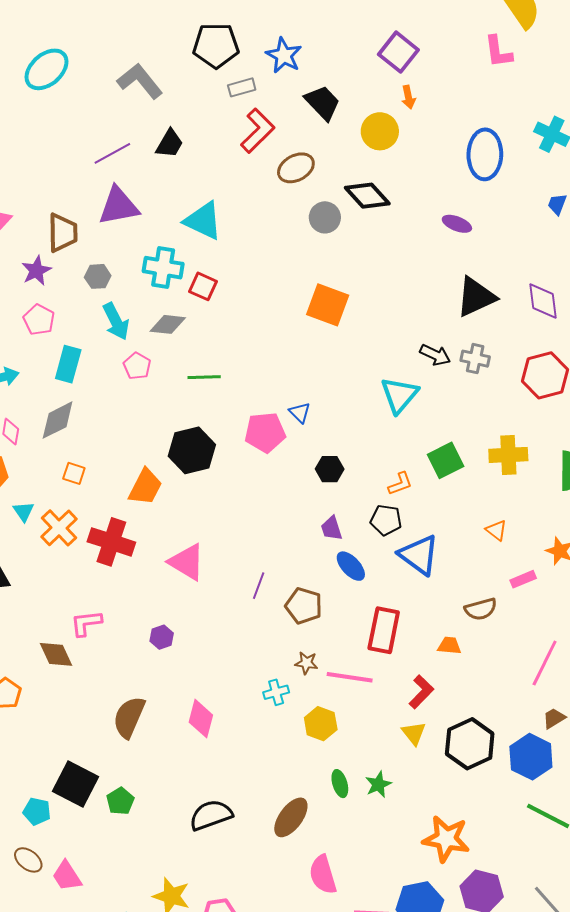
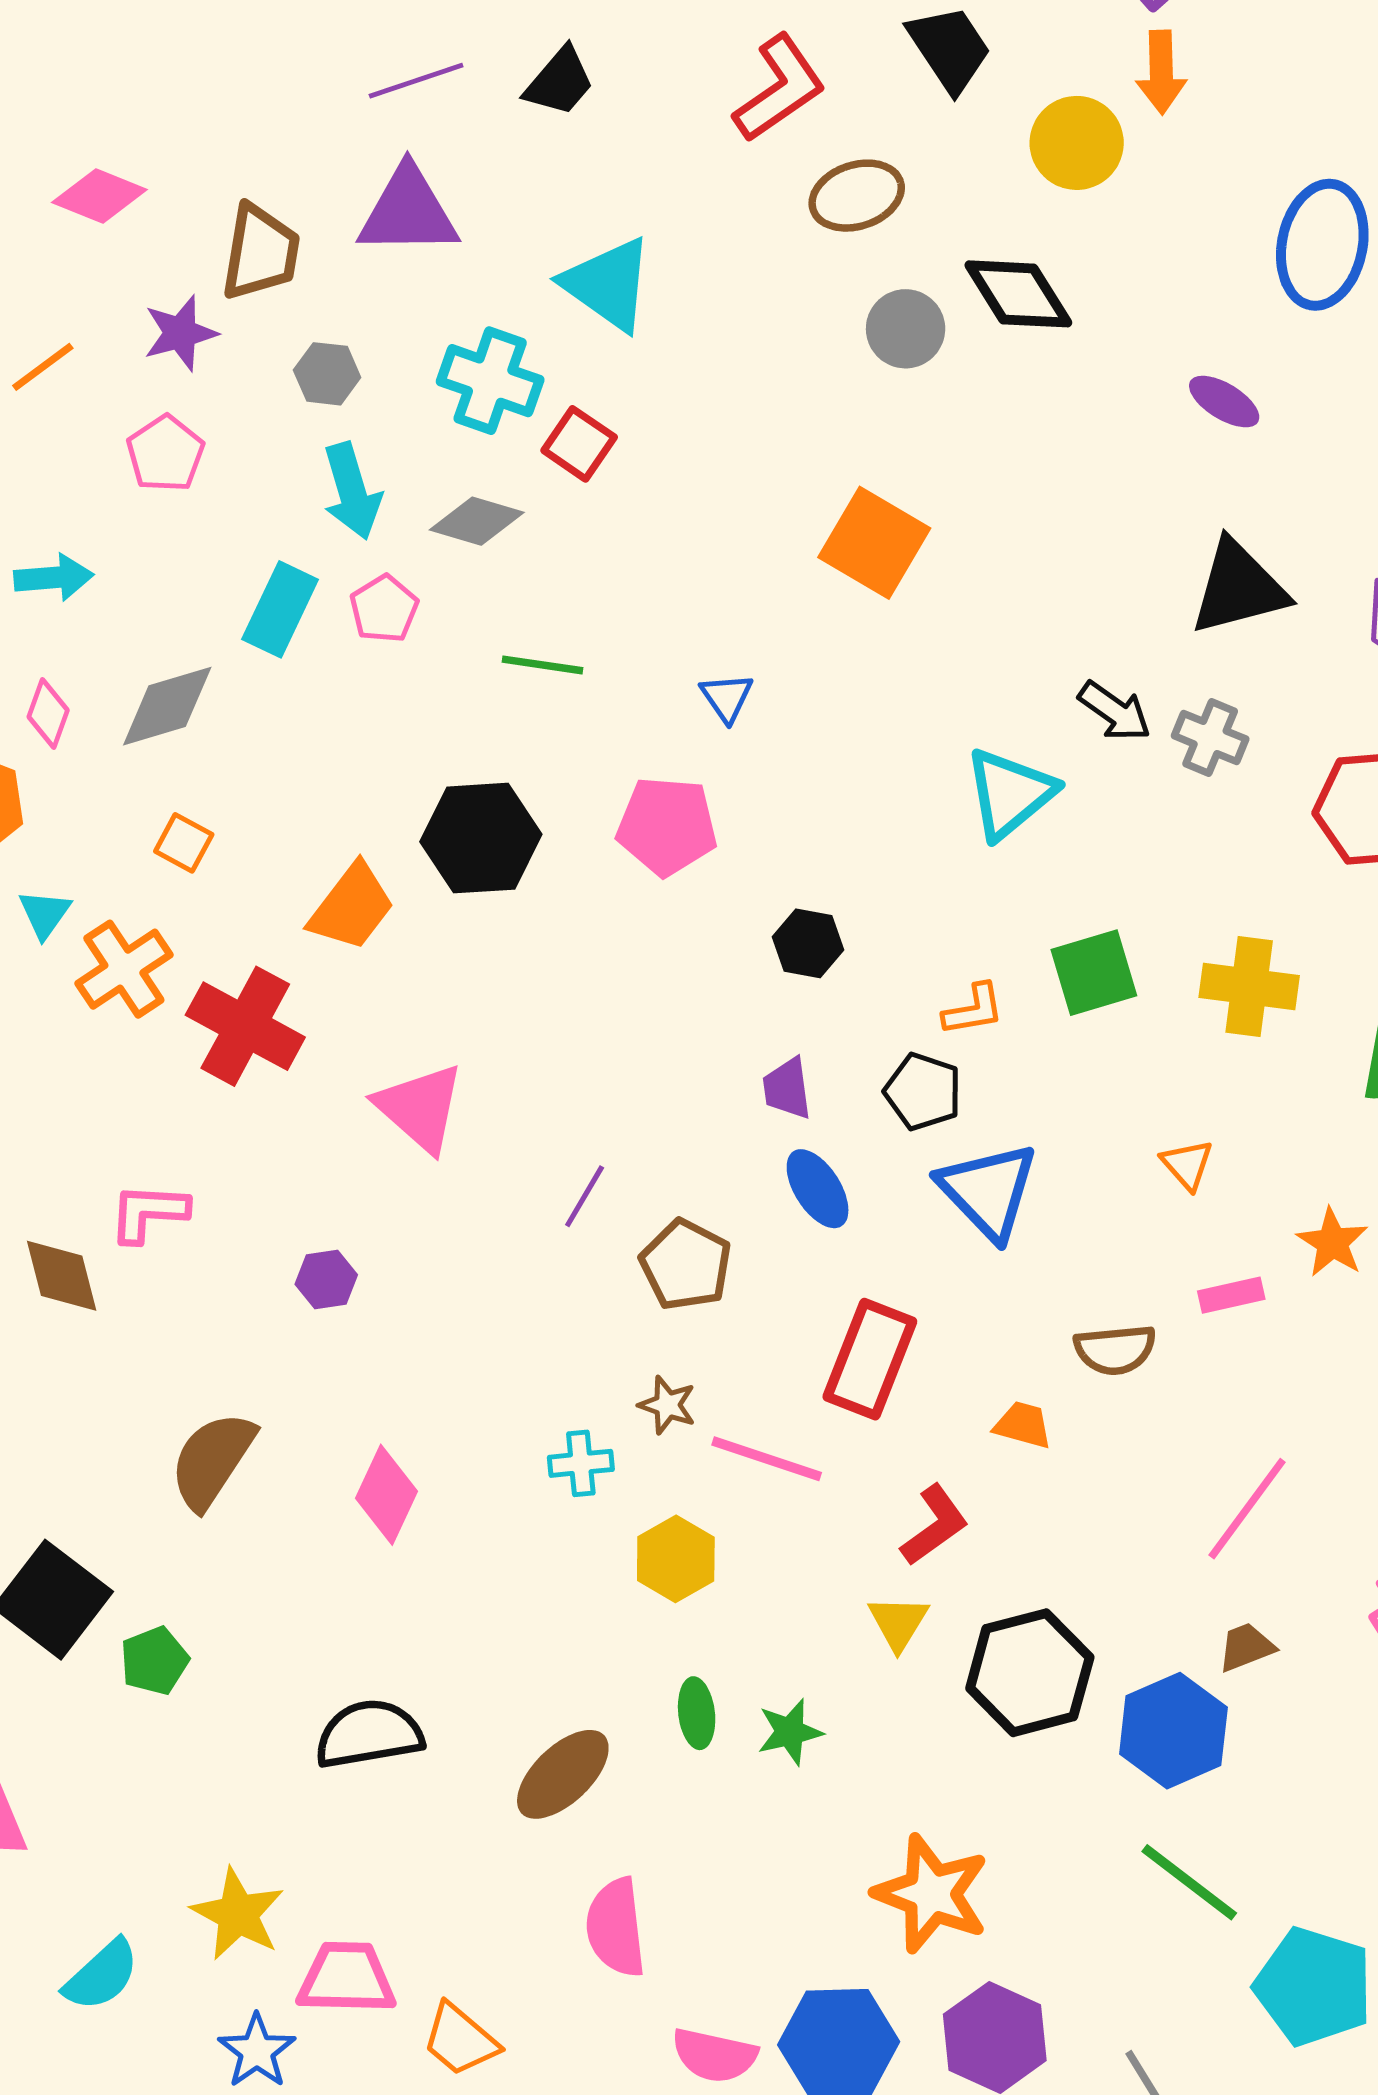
orange arrow: (409, 97) -> (1161, 72), size x1.4
cyan rectangle: (68, 364) -> (280, 609), moved
blue triangle: (300, 413) -> (727, 697), moved

